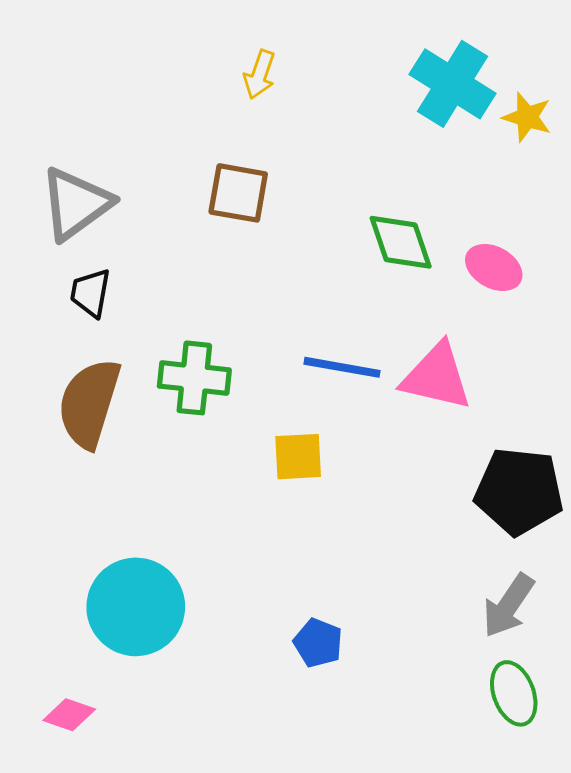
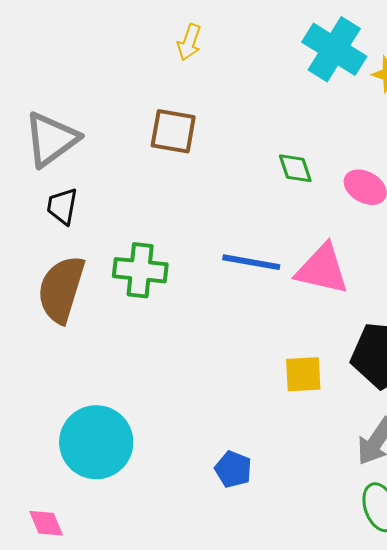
green diamond: (401, 242) -> (295, 168), size x0.7
yellow square: (298, 457) -> (303, 374), moved
pink diamond: (69, 715) -> (46, 523), turned 48

